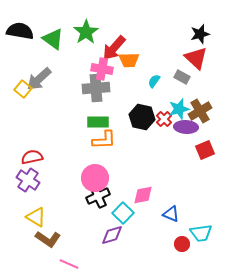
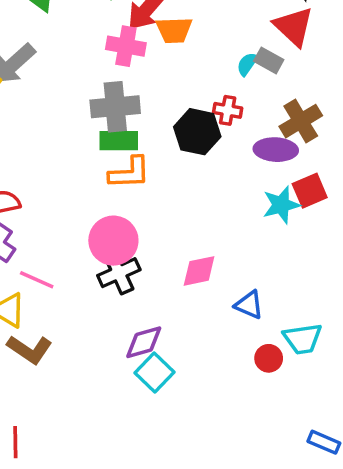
cyan semicircle: (154, 81) -> (247, 64), moved
gray cross: (96, 88) -> (115, 107), moved
cyan star: (179, 109) -> (281, 205), moved
red cross: (164, 119) -> (228, 110), moved, turned -35
cyan square: (123, 213) -> (154, 373), moved
pink line: (69, 264) -> (37, 280), moved

